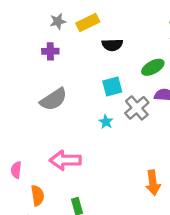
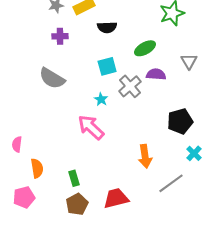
purple cross: (50, 51) -> (60, 36), moved
gray semicircle: (54, 99) -> (52, 78), turned 64
pink arrow: (65, 160) -> (91, 127), moved, turned 44

